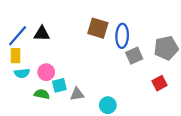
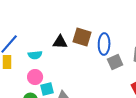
black triangle: (42, 34) -> (60, 42), moved
cyan semicircle: (22, 73) -> (35, 55), moved

